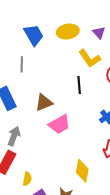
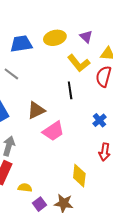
blue trapezoid: (34, 35) -> (21, 44), turned -65
gray line: (22, 64) -> (11, 74), turned -49
yellow semicircle: (27, 179) -> (25, 188), turned -88

